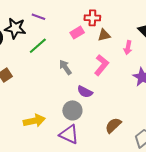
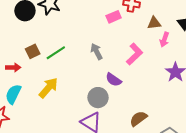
brown triangle: (104, 35) -> (154, 23), moved
green line: (38, 46) -> (56, 53), moved
yellow arrow: (34, 121) -> (48, 88), moved, turned -45

